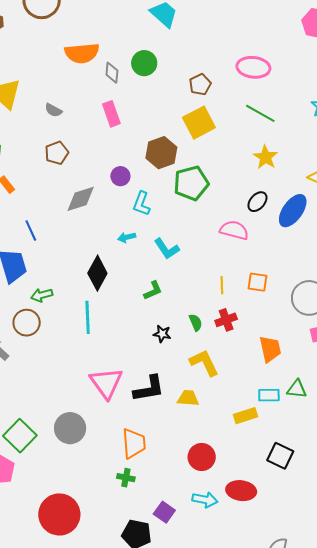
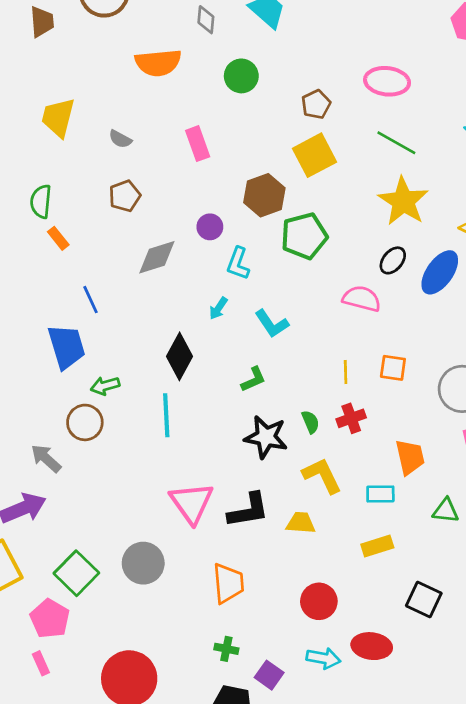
gray diamond: (112, 73) -> (206, 20), moved
yellow star: (265, 157) -> (403, 201), size x1.5
cyan arrow: (127, 237) -> (218, 308), turned -42
black star: (162, 334) -> (266, 437), size x1.8
cyan rectangle: (269, 395) -> (380, 494), moved
green cross: (126, 478) -> (226, 649), moved

